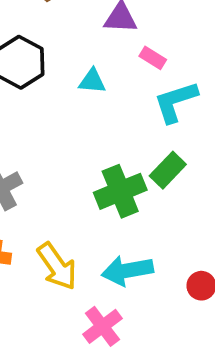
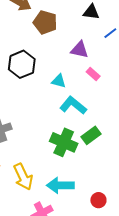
cyan L-shape: (176, 102) -> (73, 105), moved, turned 48
green cross: (120, 191) -> (64, 142), turned 36

